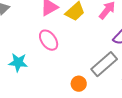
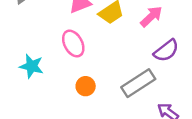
orange circle: (79, 84) -> (86, 86), moved

